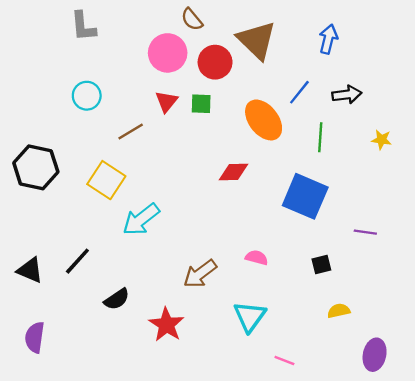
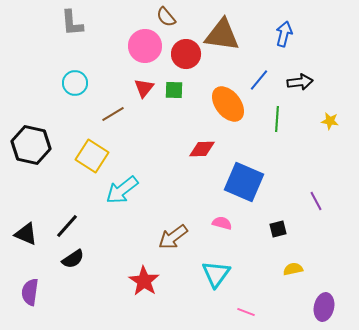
brown triangle: (257, 40) -> (222, 35), turned -36
blue square: (305, 196) -> (244, 182), moved
purple line: (365, 232) -> (316, 201), turned 54
black semicircle: (117, 299) -> (73, 259), moved

